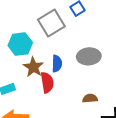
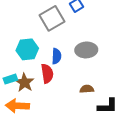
cyan hexagon: (20, 44) -> (27, 49), moved
brown star: (33, 67) -> (25, 82), moved

